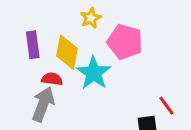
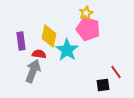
yellow star: (91, 18) -> (86, 13), moved
purple rectangle: (33, 45) -> (21, 41), moved

